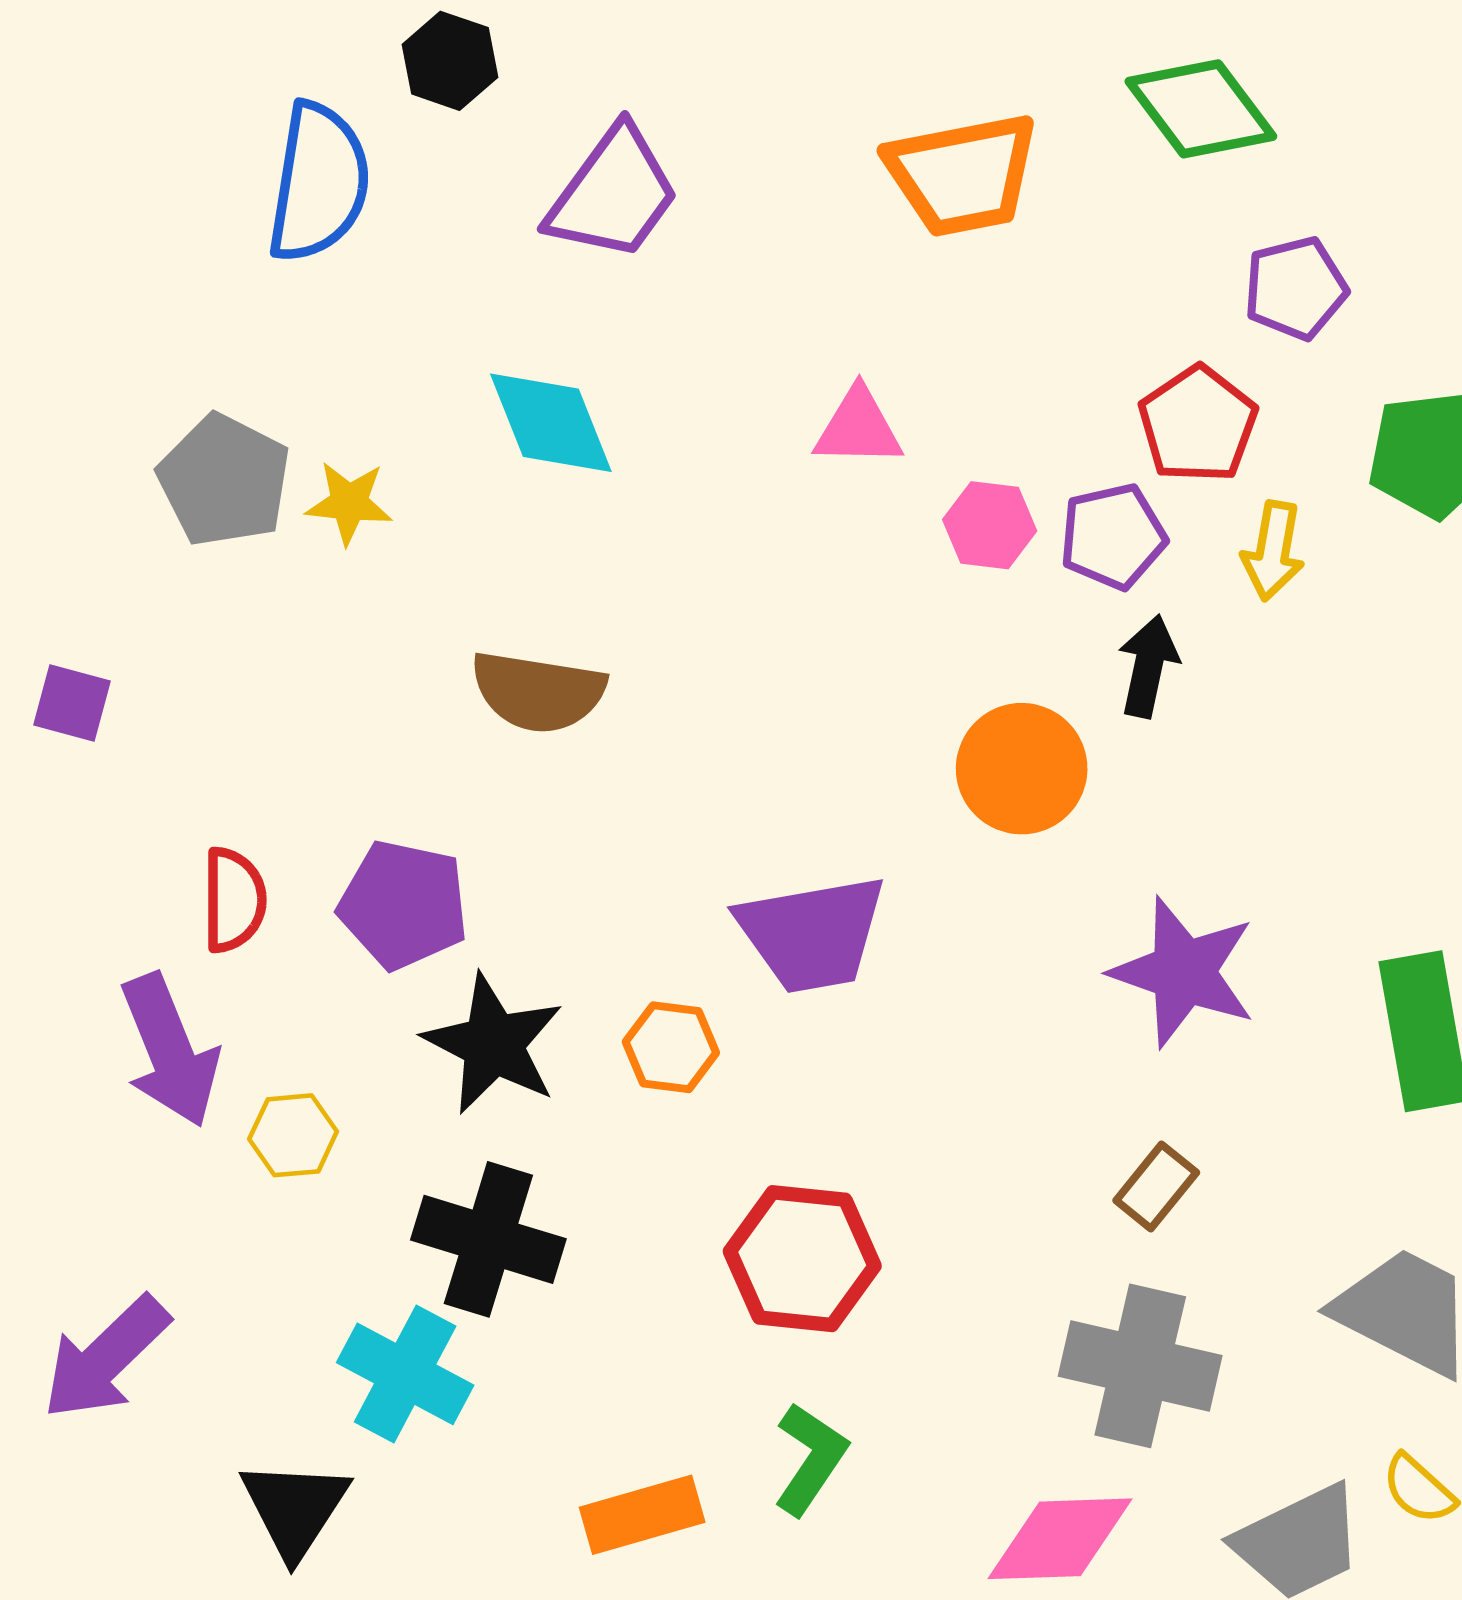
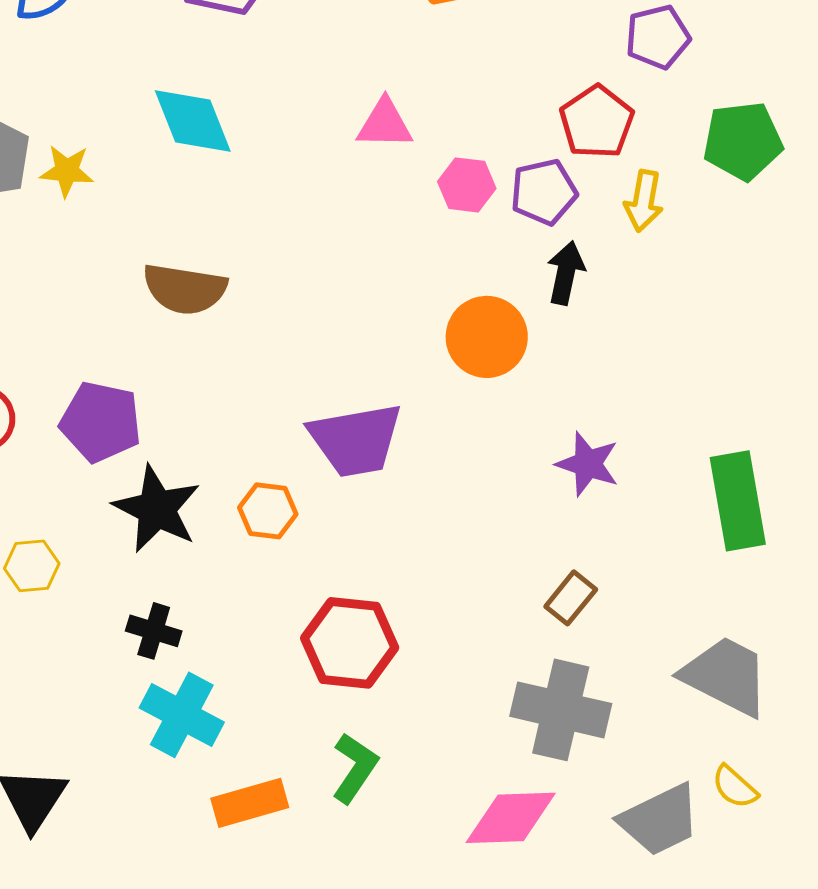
purple star: (1183, 972) -> (588, 464), size x0.7
black cross: (488, 1239) -> (154, 631), size x0.6
cyan cross: (405, 1374) -> (182, 715), moved

